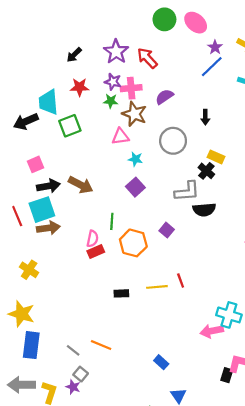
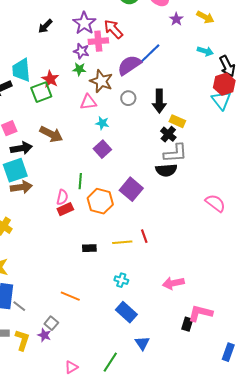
blue line: (212, 67) -> (150, 53), moved
red star: (80, 87) -> (50, 79), moved, turned 30
pink cross: (131, 88) -> (98, 41), moved
purple semicircle: (164, 97) -> (129, 65), size x1.4
black arrow: (205, 117) -> (159, 101), moved, size x1.6
gray circle: (173, 141) -> (128, 98), moved, size x0.6
brown arrow: (81, 185) -> (51, 134), moved
gray L-shape: (187, 191) -> (175, 153), moved
purple square: (167, 230) -> (131, 189), size x1.6
cyan cross: (229, 315) -> (121, 280), moved, size x0.6
gray line: (73, 350) -> (19, 306), moved
blue rectangle: (161, 362) -> (126, 312), size x1.5

